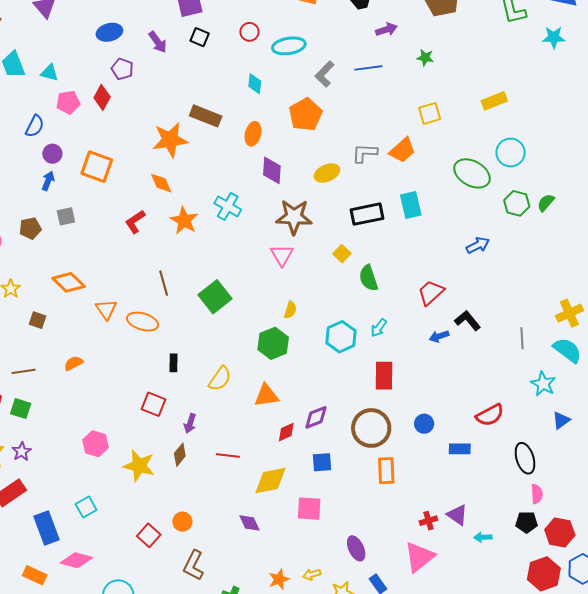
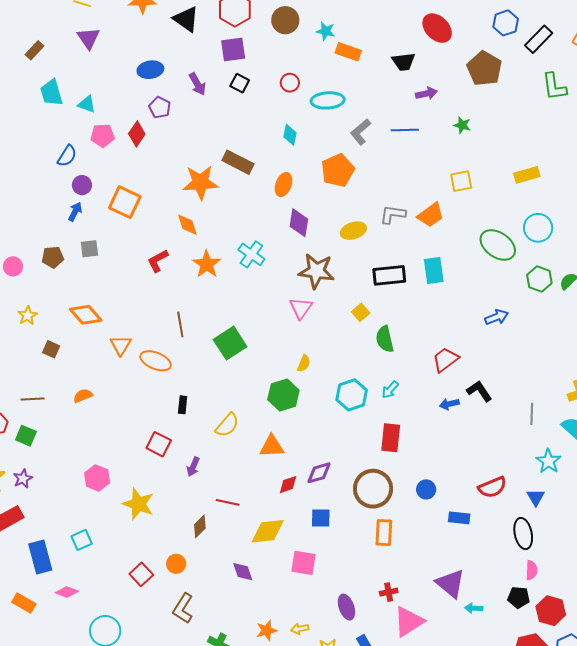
blue triangle: (561, 420) -> (536, 497), moved, turned -30
brown diamond: (180, 455) -> (200, 526), moved
purple triangle: (457, 515) -> (450, 583), size x1.4
red cross: (428, 521) -> (389, 592), moved
pink diamond: (76, 560) -> (67, 592), size x0.7

